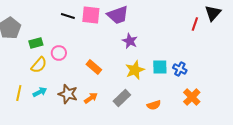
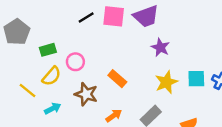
black line: (68, 16) -> (86, 18), turned -48
yellow line: (19, 93) -> (28, 91), moved, turned -63
brown star: (68, 94) -> (86, 94), moved

